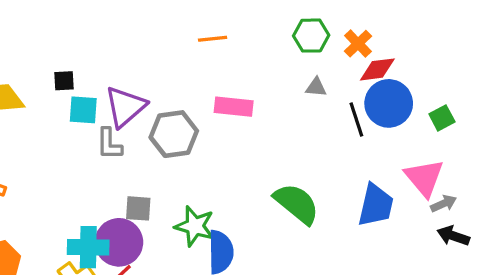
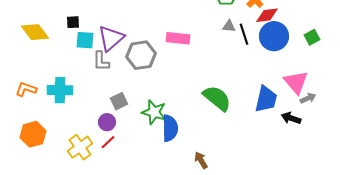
green square: (442, 118) -> (312, 37), moved
black line: (356, 120) -> (244, 34), moved
gray square: (138, 208) -> (119, 101), turned -30
black arrow: (453, 236) -> (291, 118), moved
purple circle: (119, 242) -> (107, 122), size x0.6
cyan cross: (88, 247) -> (60, 90), moved

